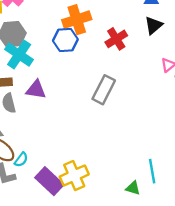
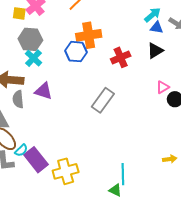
cyan cross: (19, 55) -> (34, 58), size x0.7
cyan line: (152, 171) -> (123, 174), moved
purple rectangle: (49, 181) -> (36, 160), moved

